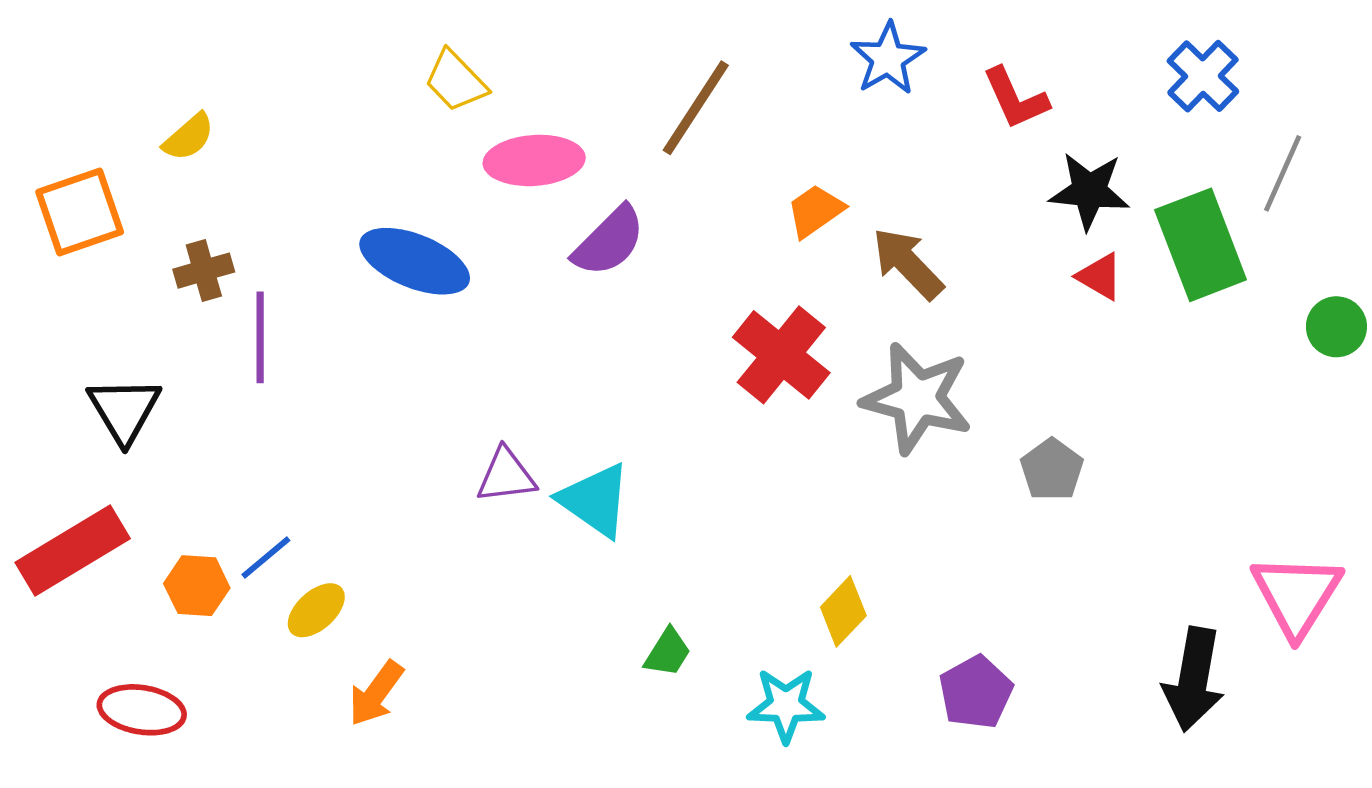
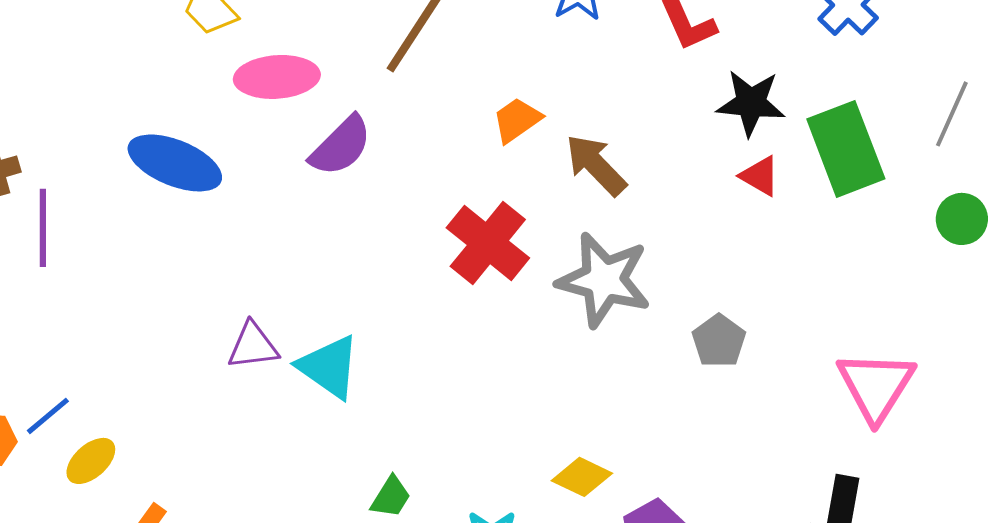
gray line: (1283, 173) -> (952, 114), moved
pink triangle: (1297, 595) -> (876, 386), moved
yellow diamond: (843, 611) -> (582, 477), moved, turned 72

